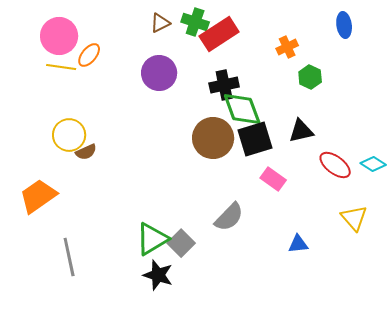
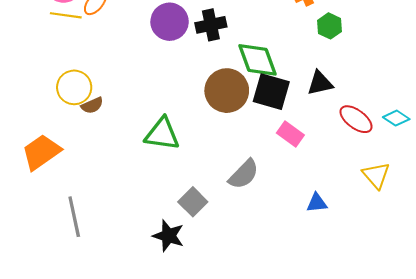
black cross: (224, 85) -> (211, 25), moved
black square: (255, 139) -> (271, 92), turned 33
green triangle: (152, 239) -> (162, 134), moved, turned 39

